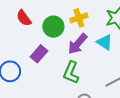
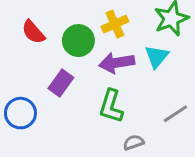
cyan triangle: (105, 42) -> (157, 56), turned 42
purple arrow: (78, 44) -> (117, 63), turned 45

